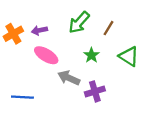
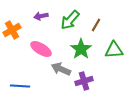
purple arrow: (39, 30) -> (41, 16), moved
green star: (91, 55) -> (81, 49), size x1.5
green triangle: (129, 56) -> (114, 50), turned -36

